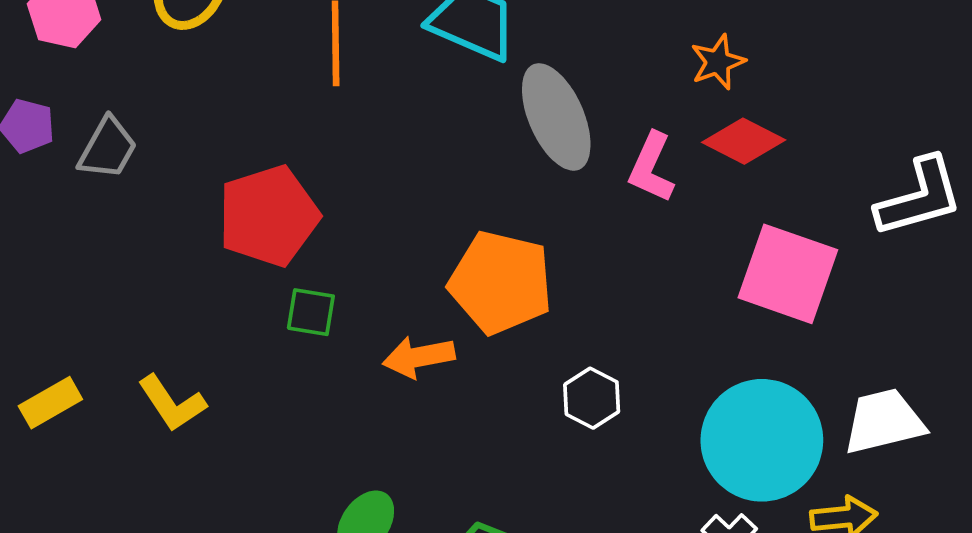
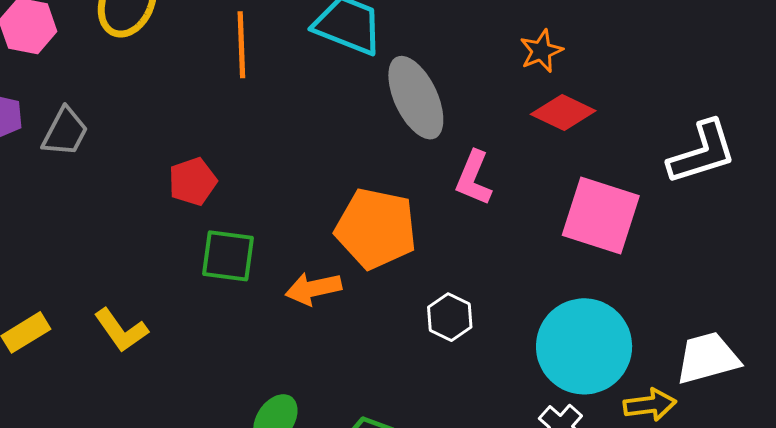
pink L-shape: (651, 167) -> (474, 178), moved
red pentagon: (268, 216) -> (193, 181), size x0.6
green square: (311, 312) -> (228, 256), size x1.4
white trapezoid: (884, 421) -> (708, 358), moved

